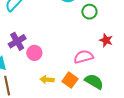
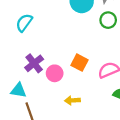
orange square: (70, 80) -> (80, 63), moved

